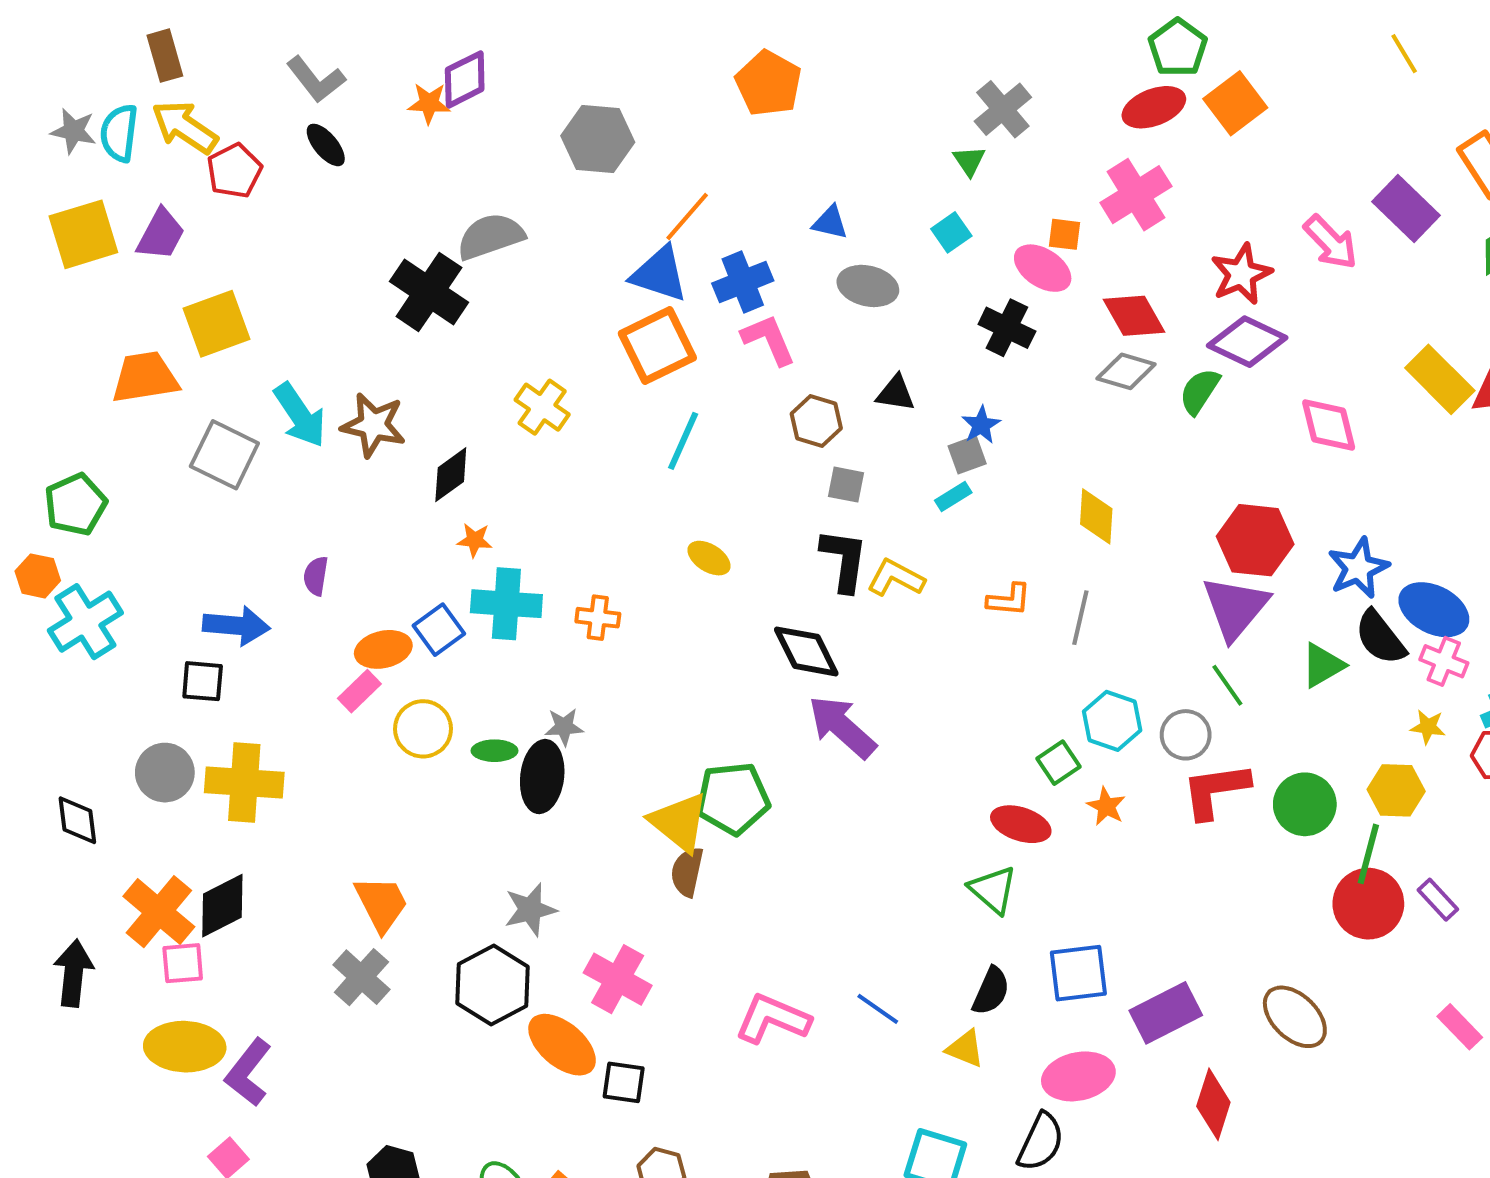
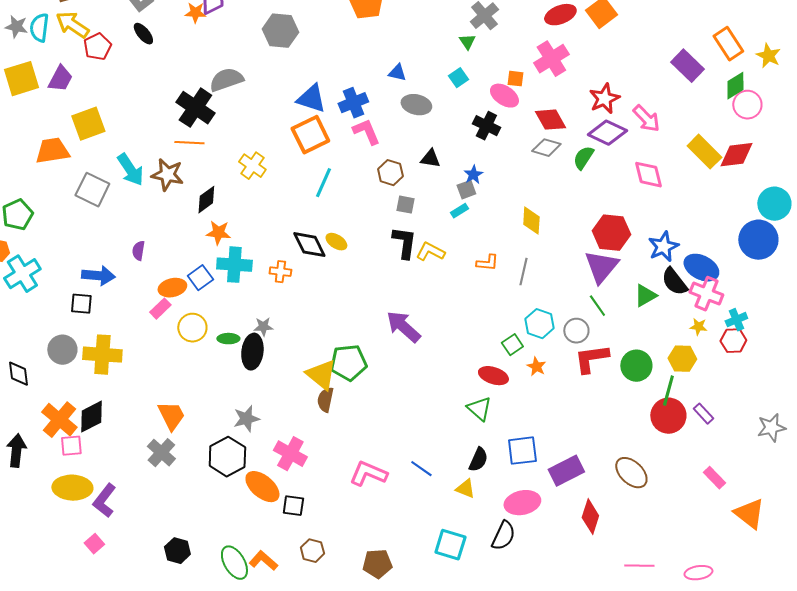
orange line: (687, 216) -> (189, 143), moved, turned 52
pink arrow: (1331, 242) -> (646, 119), moved
orange star: (475, 540) -> (218, 233), size x1.4
black diamond: (806, 651) -> (309, 245), moved
pink cross: (1444, 661) -> (706, 294), size x1.4

